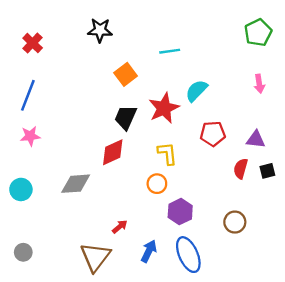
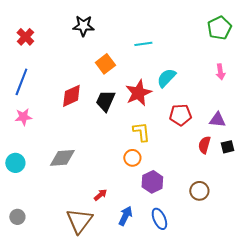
red diamond: (113, 152) -> (71, 96), moved
blue ellipse: (188, 255) -> (159, 219), size x0.7

